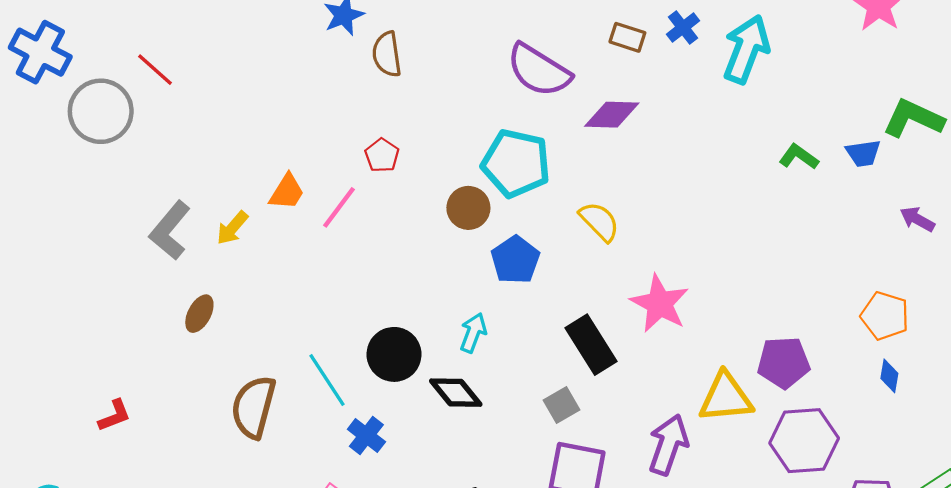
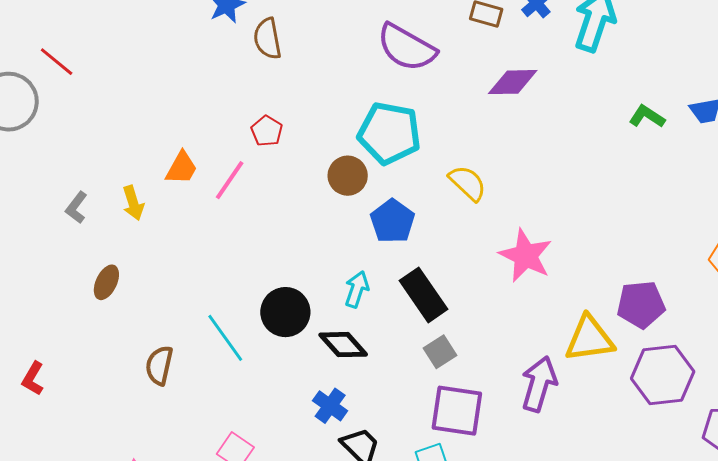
purple diamond: (612, 115) -> (513, 82), moved
yellow arrow: (232, 228) -> (133, 203), turned -56
gray L-shape: (170, 230) -> (76, 207), size x0.6
black rectangle: (591, 345) -> (423, 295), moved
brown semicircle: (253, 407) -> (159, 365), size x0.7
red L-shape: (115, 416) -> (33, 379), turned 144
blue cross: (366, 435) -> (330, 406), moved

